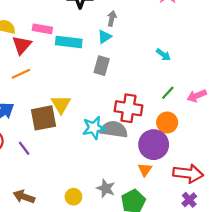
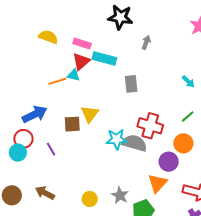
cyan triangle: (105, 37) -> (74, 75), moved, turned 40
red triangle: (22, 45) -> (81, 61), moved
gray rectangle: (102, 66) -> (131, 84), turned -30
brown square: (43, 118) -> (72, 124), size x0.7
purple circle: (154, 145) -> (169, 162), size x0.7
orange triangle: (145, 170) -> (158, 183), size x1.5

